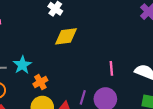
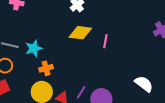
pink line: (111, 68) -> (105, 41), moved

